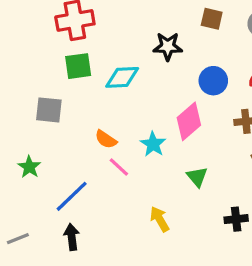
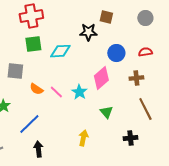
brown square: (212, 19) -> (106, 17), moved
orange semicircle: (106, 139) -> (36, 89), moved
pink line: (119, 167) -> (56, 92), moved
yellow arrow: (160, 219) -> (83, 138), turned 42
black arrow: (72, 237) -> (38, 149), moved

